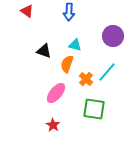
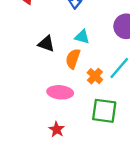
pink ellipse: (56, 93) -> (60, 92), turned 55

